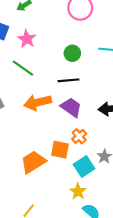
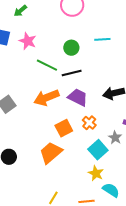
green line: (23, 68) -> (47, 65), moved
orange square: (60, 150) -> (64, 128), moved, turned -30

